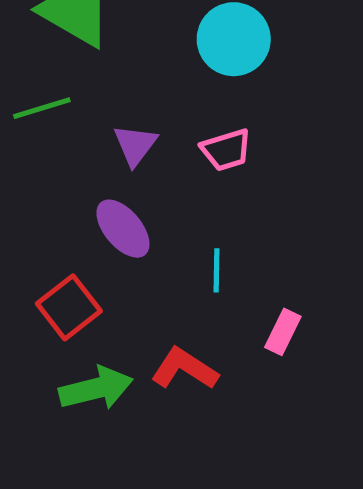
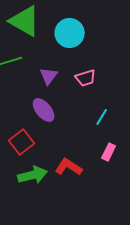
cyan circle: (234, 39) -> (70, 33), moved
cyan line: (216, 270) -> (102, 117), moved, turned 30

